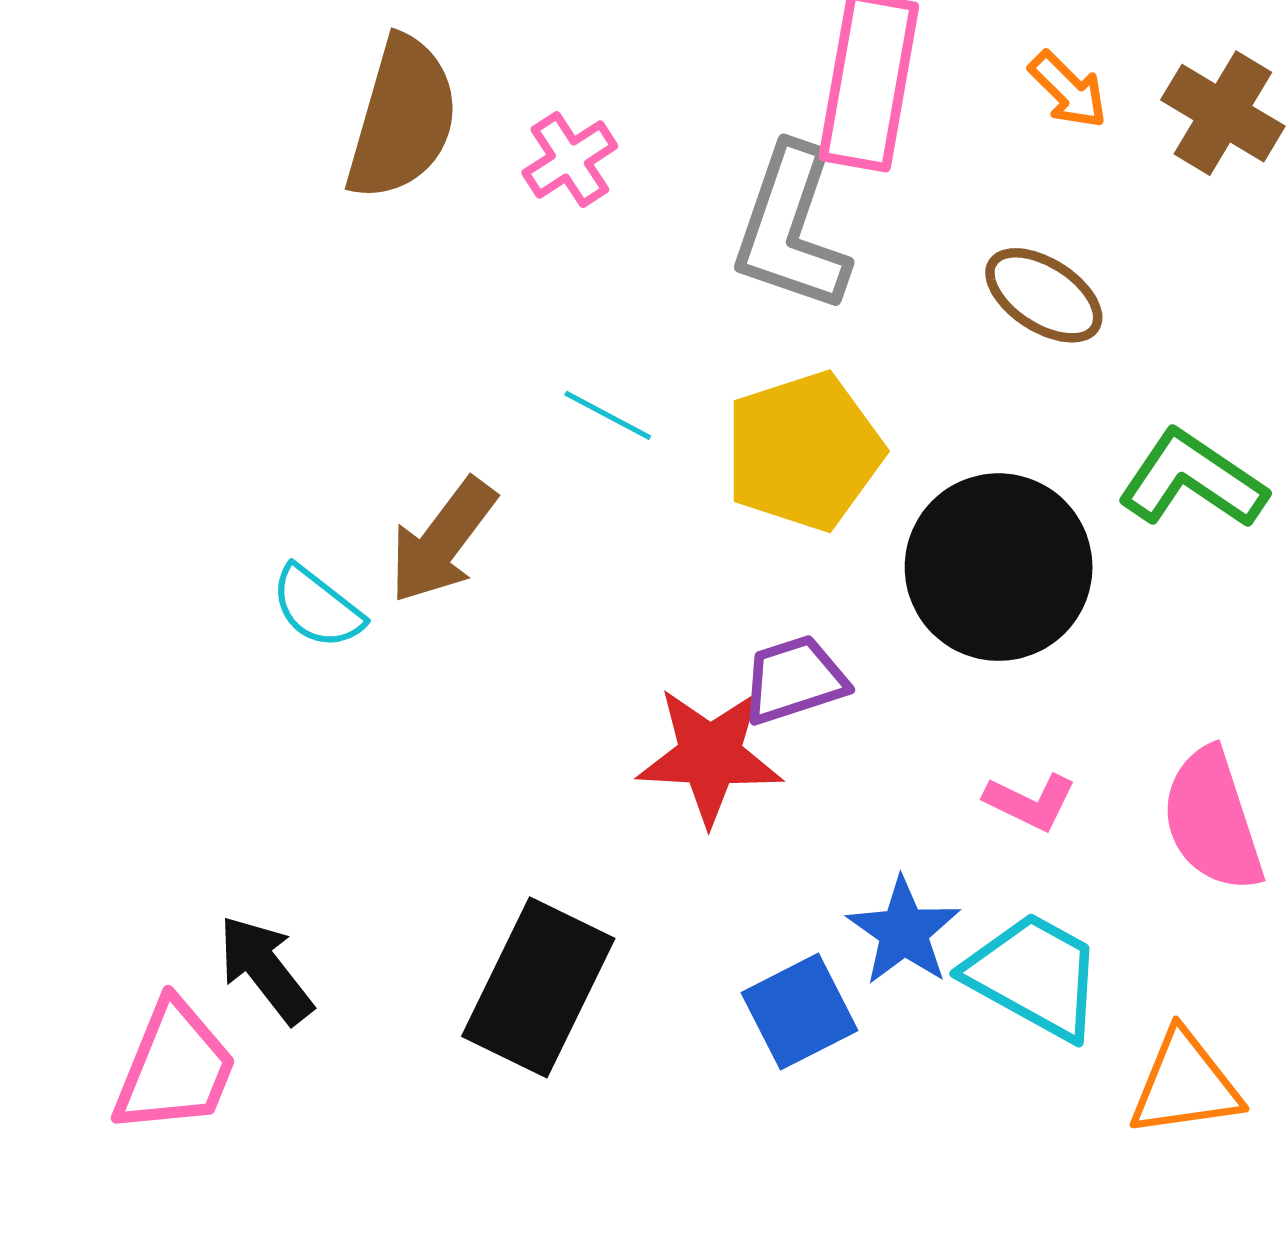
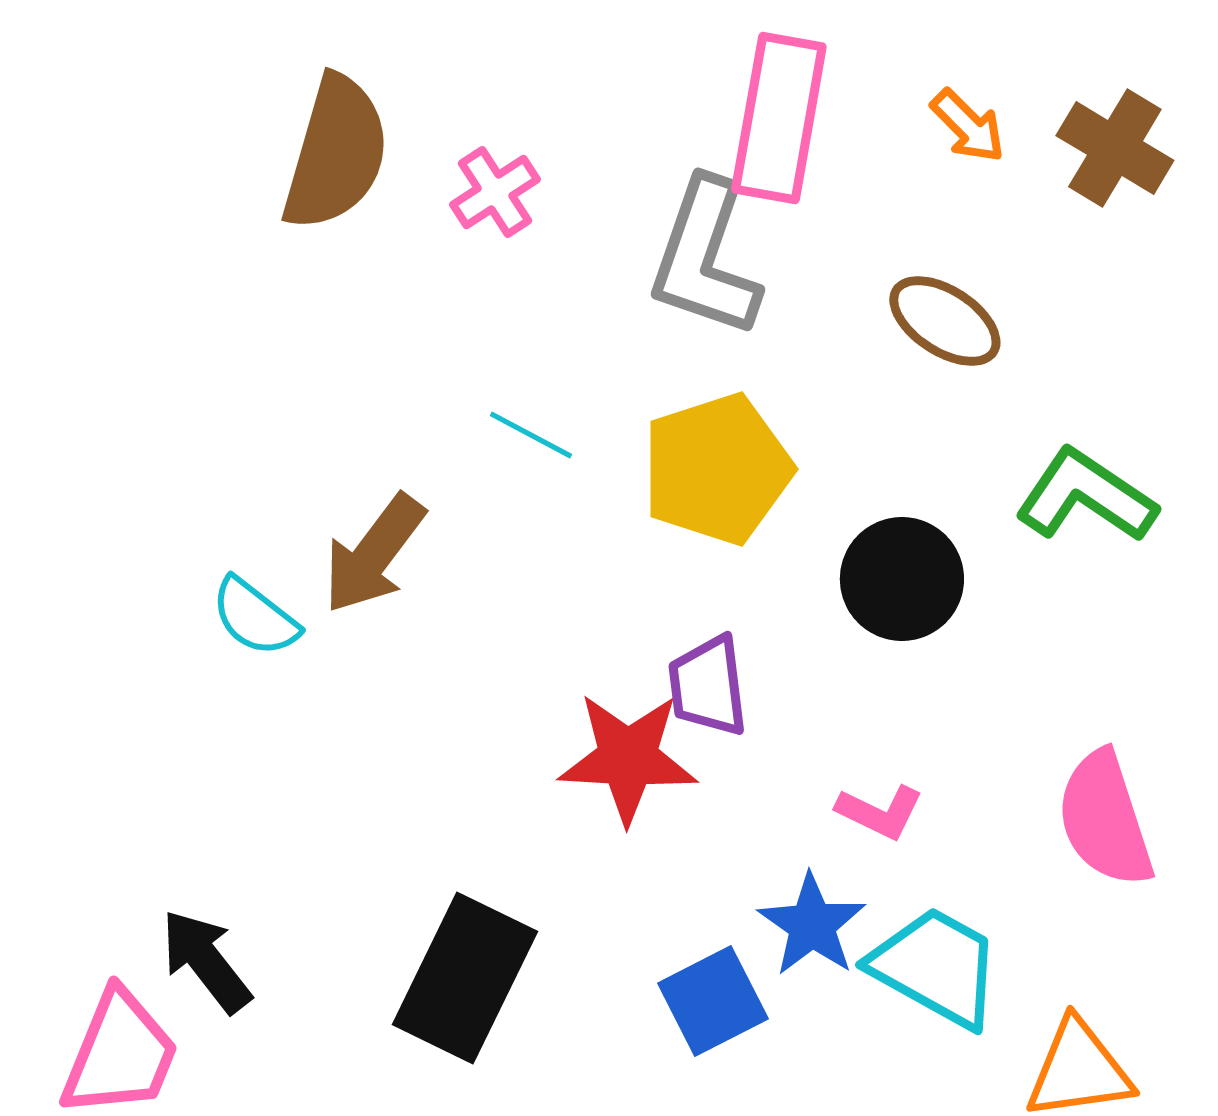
black circle: (999, 567) -> (902, 579), size x0.7
purple trapezoid: (794, 680) -> (708, 686), turned -79
pink L-shape: (1030, 802) -> (880, 812), moved

